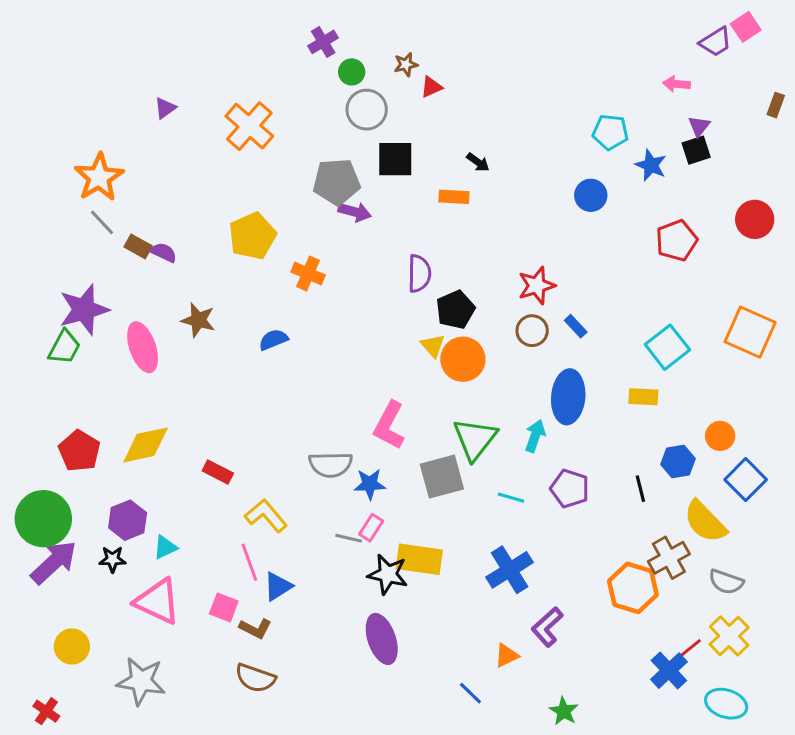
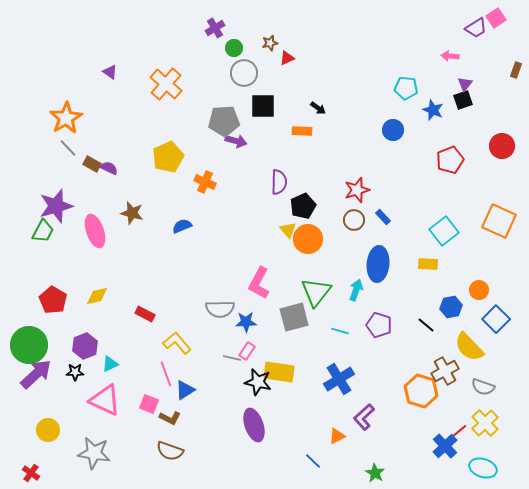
purple triangle: (165, 108) -> (110, 72), turned -49
yellow diamond: (146, 445) -> (97, 296), size x0.7
black line: (640, 489) -> (426, 325), turned -36

